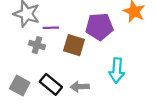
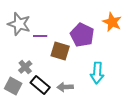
purple pentagon: (99, 27) -> (82, 35), turned 30
gray cross: (37, 45) -> (25, 67), moved, turned 32

